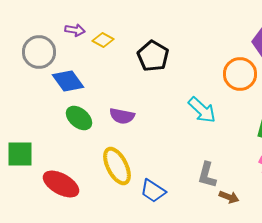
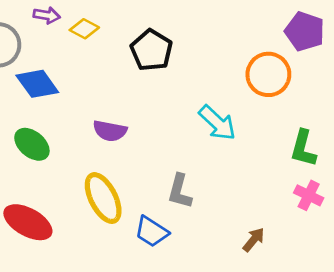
green ellipse: (79, 118) -> (32, 144), moved
gray L-shape: (207, 175) -> (180, 191), moved
brown arrow: (229, 197) -> (254, 240), turned -72

